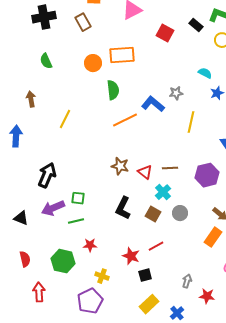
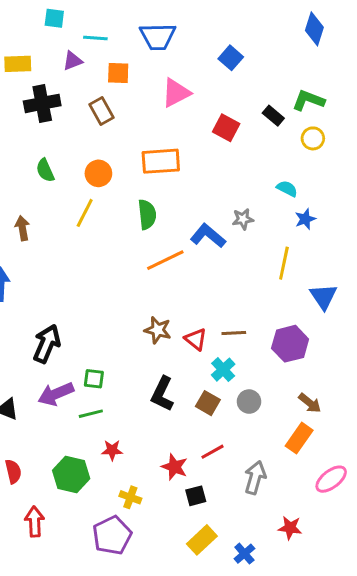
orange circle: (93, 63) -> (98, 173), moved
yellow line: (65, 119) -> (85, 213), moved
yellow line: (191, 122) -> (284, 263), moved
gray arrow: (187, 281) -> (255, 478), moved, size x1.5

